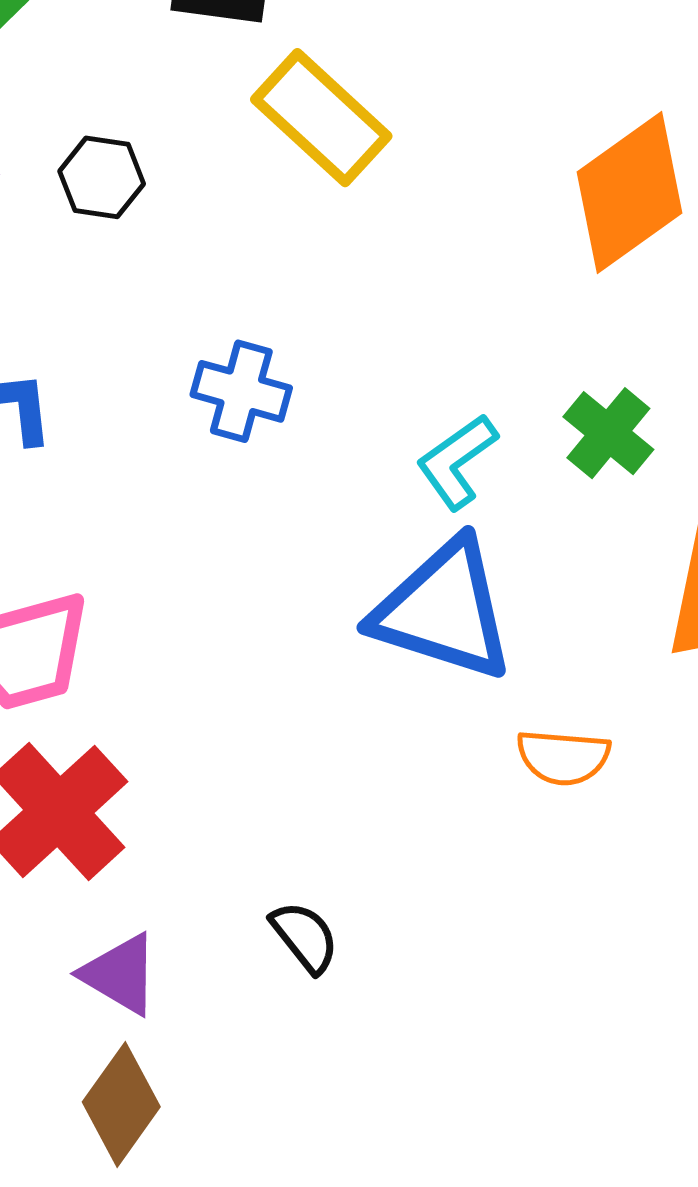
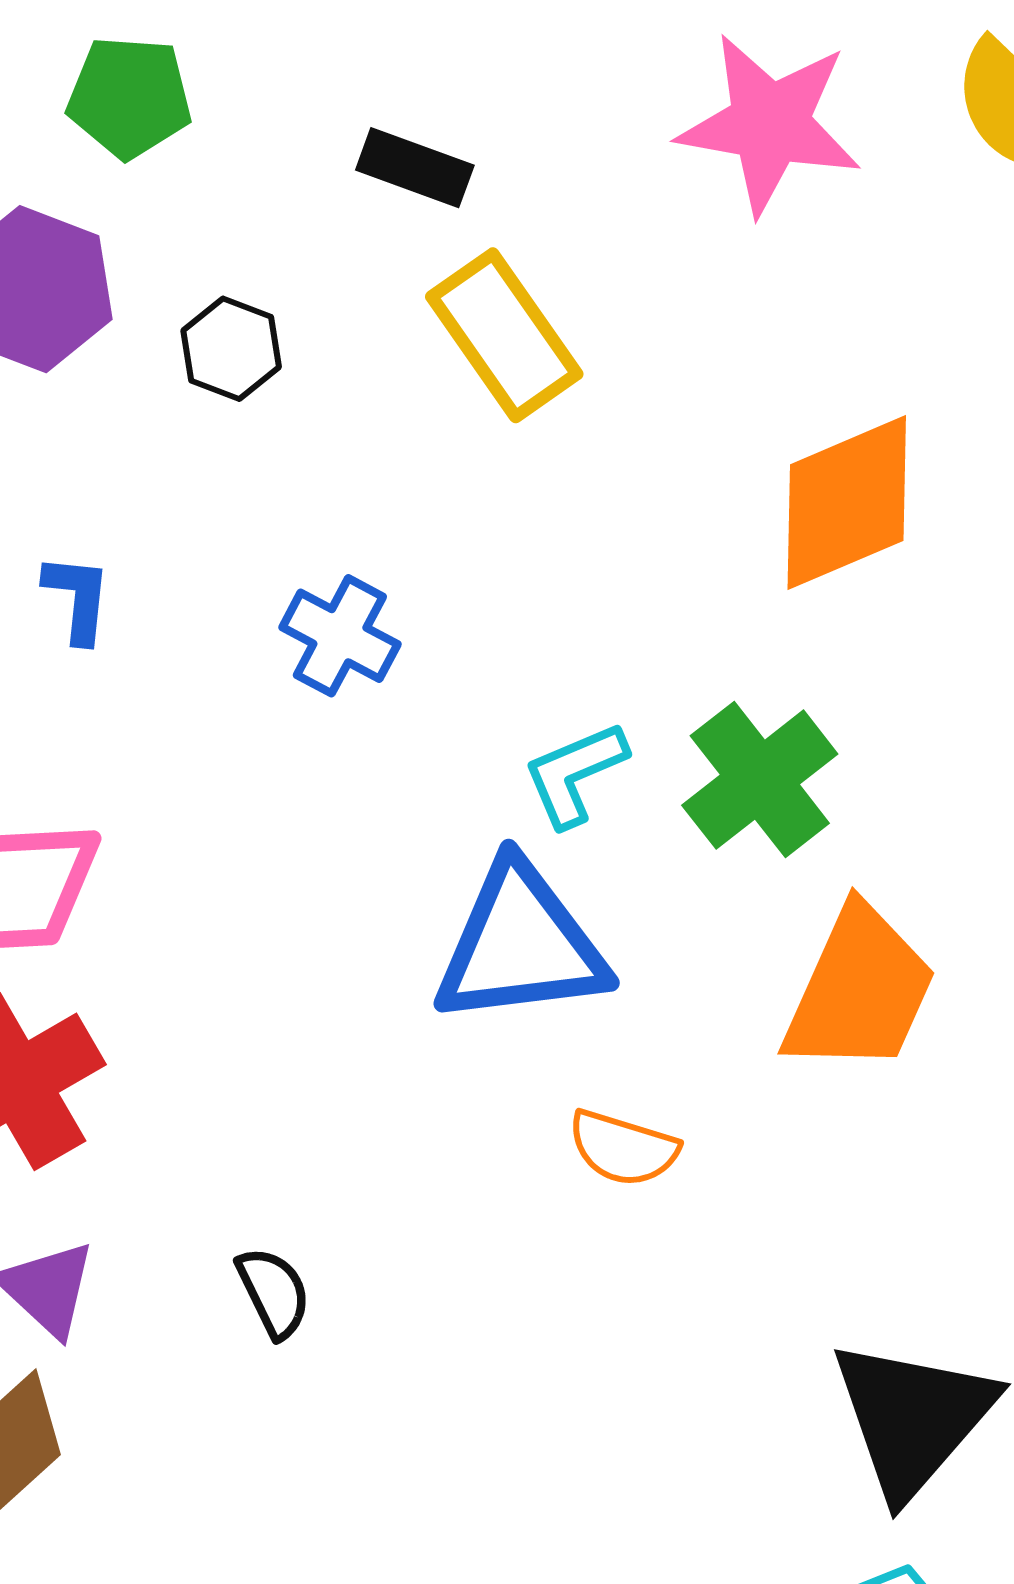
green cross: (608, 433) -> (760, 780), size x1.4
blue triangle: (443, 610) -> (521, 945), turned -37

